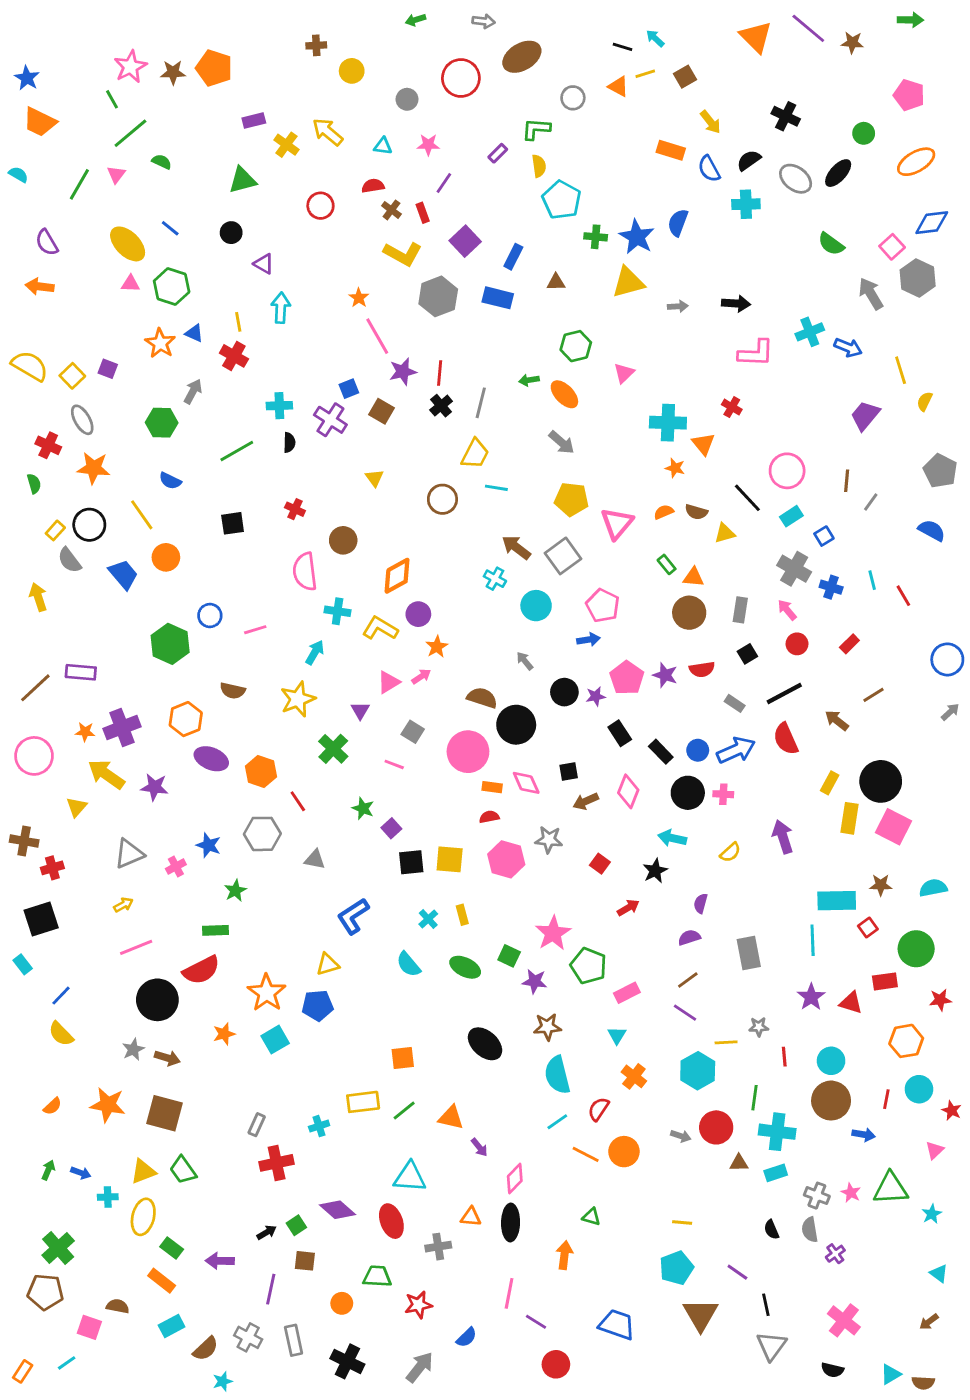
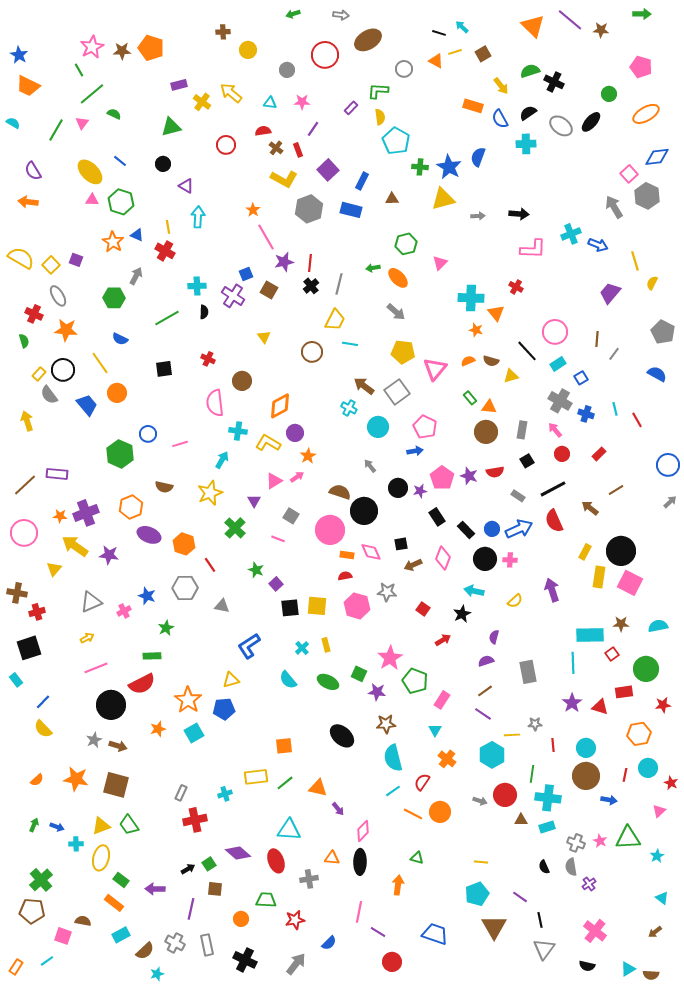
green semicircle: (831, 244) -> (530, 71), moved, turned 126
pink rectangle: (627, 993) -> (442, 700), turned -30

